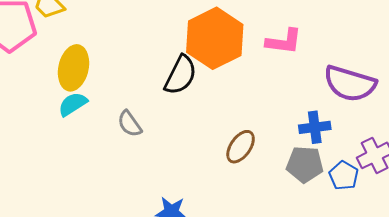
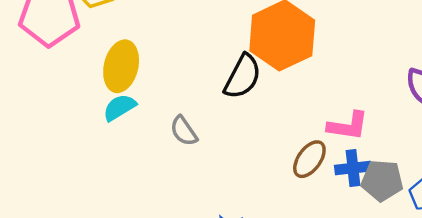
pink L-shape: (284, 41) -> (348, 126), moved
blue cross: (315, 127) -> (353, 168), moved

